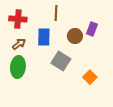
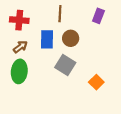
purple rectangle: (92, 29) -> (98, 16), moved
brown circle: (75, 36) -> (71, 38), moved

